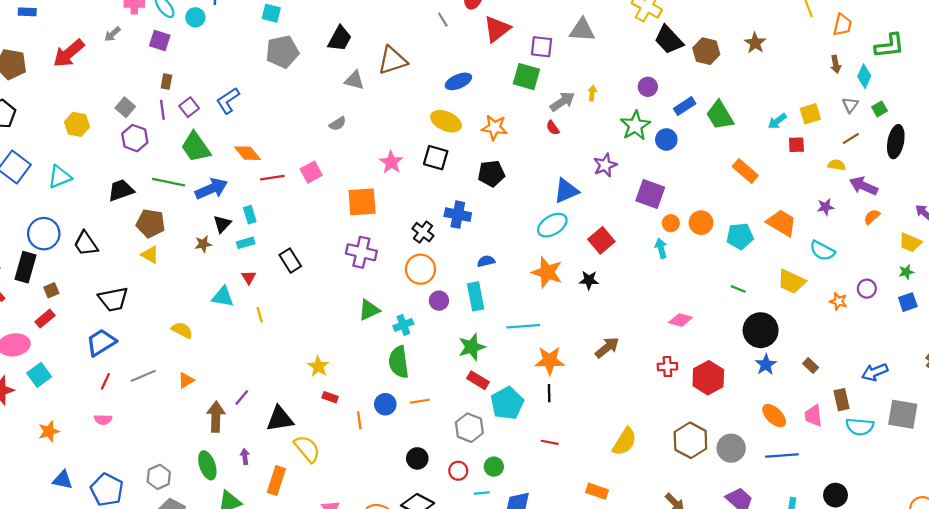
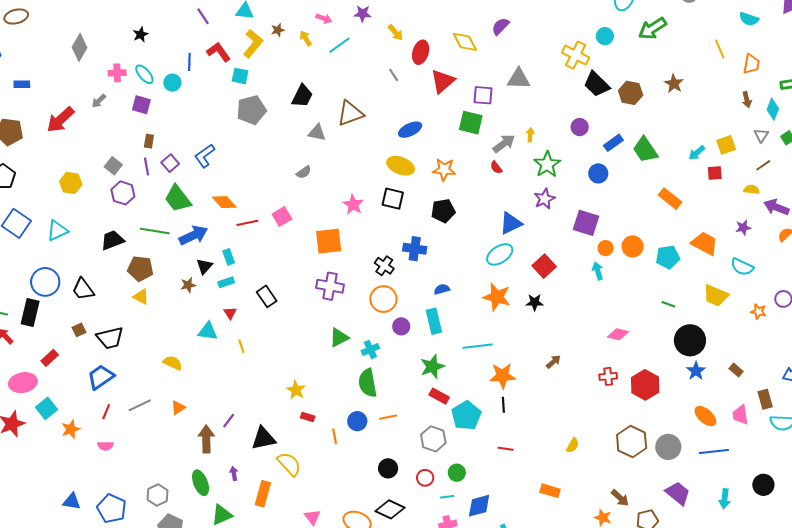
green star: (635, 126) -> (547, 164), moved
brown square: (51, 290) -> (79, 330), moved
brown arrow: (607, 347) -> (553, 362), size x0.7
orange star: (49, 431) -> (71, 429), moved
yellow semicircle: (625, 442) -> (573, 445), size x0.6

